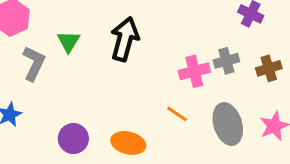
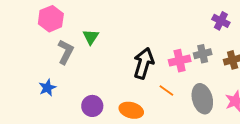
black arrow: (125, 39) -> (144, 63), moved

